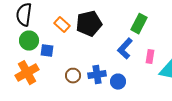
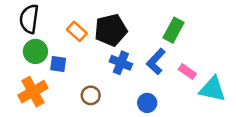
pink rectangle: (150, 57) -> (187, 72), turned -64
blue cross: (97, 75) -> (121, 63), moved, turned 30

